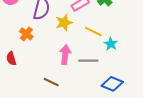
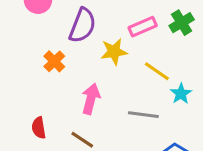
pink arrow: (65, 55) -> (91, 99), moved
red semicircle: (11, 59) -> (39, 128), moved

